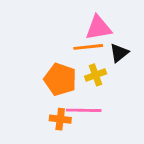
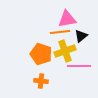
yellow cross: (96, 75) -> (65, 51), size x1.5
pink line: (84, 110) -> (79, 66), moved

